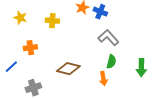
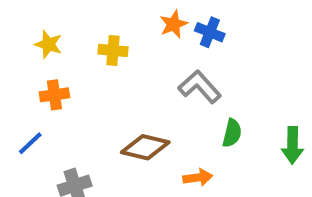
gray L-shape: (108, 38) -> (200, 87), moved
orange cross: (30, 48) -> (54, 95), moved
orange arrow: (103, 79) -> (198, 178), moved, turned -88

